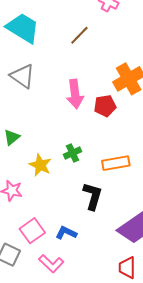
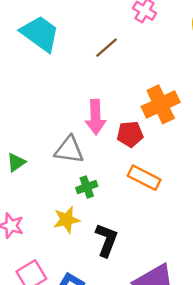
gray triangle: (22, 76) -> (69, 150), moved, turned -32
orange rectangle: (116, 163) -> (144, 178), moved, turned 32
yellow star: (40, 165) -> (67, 220), moved, turned 30

